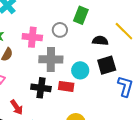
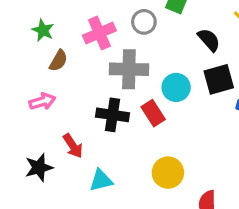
pink cross: (32, 37) -> (99, 33), turned -30
black semicircle: (100, 41) -> (209, 40), turned 42
red rectangle: (66, 86) -> (153, 113), turned 49

